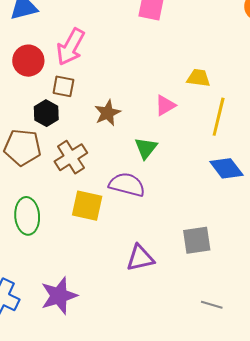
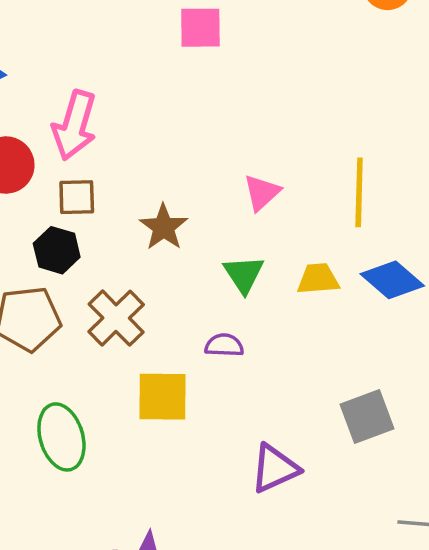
yellow trapezoid: (198, 78) -> (318, 279), moved
purple semicircle: (127, 185) -> (224, 345), size x0.6

